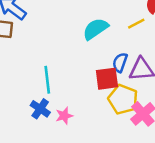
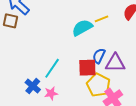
yellow line: (136, 24) -> (101, 19), moved
cyan line: (47, 80) -> (52, 68), moved, turned 35

